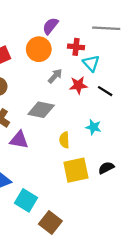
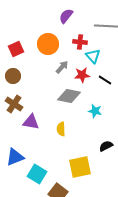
purple semicircle: (50, 26) -> (66, 16), moved
gray diamond: (41, 110) -> (69, 96), moved
yellow semicircle: (64, 140) -> (61, 129), moved
yellow square: (76, 170) -> (80, 167), moved

